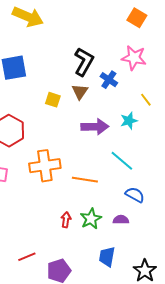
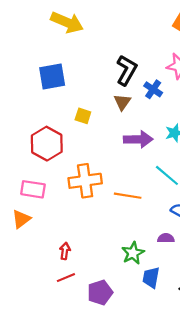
yellow square: (53, 100) -> (83, 116), moved
green star: (91, 219) -> (133, 253), moved
red arrow: (66, 220) -> (65, 251), moved

